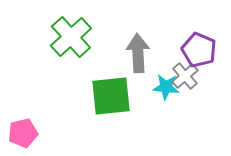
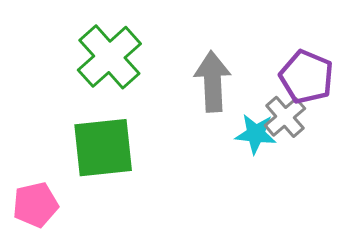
green square: (111, 96) -> (103, 148), moved

